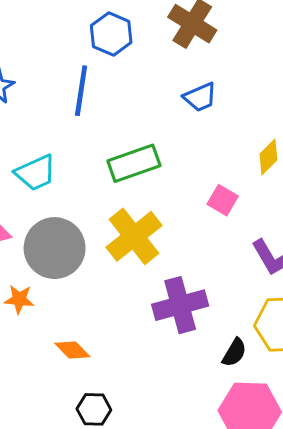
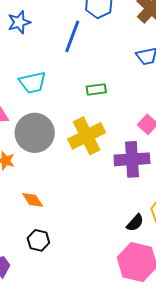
green rectangle: (134, 163) -> (96, 89), size x0.6
purple cross: (180, 305) -> (132, 159), moved

